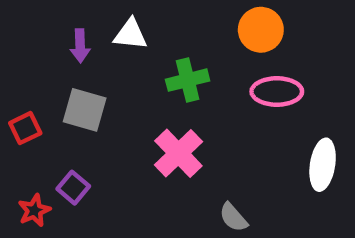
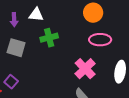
green cross: (188, 80) -> (49, 38), moved
pink cross: (178, 153) -> (85, 69), moved

